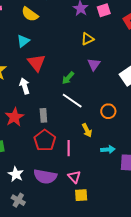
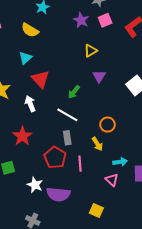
white line: (72, 101) -> (67, 115), moved
orange circle: (108, 111) -> (107, 125), moved
gray rectangle: (43, 115) -> (67, 138), moved
white star: (16, 174) -> (35, 185), moved
pink triangle: (74, 177) -> (112, 180), moved
yellow square: (81, 195) -> (96, 211), turned 32

